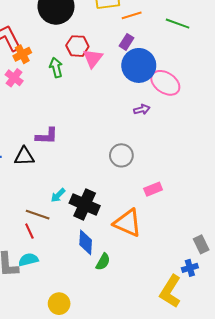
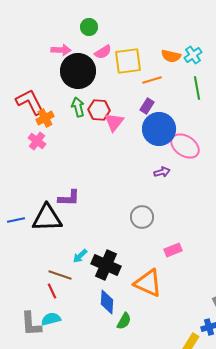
green line: (178, 24) -> (197, 88), turned 60
green arrow: (56, 68) -> (78, 107), moved
black triangle: (24, 156) -> (47, 218), size x1.5

